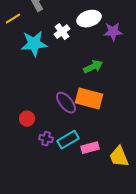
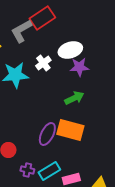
purple star: (113, 32) -> (79, 67), moved
purple ellipse: (66, 103) -> (47, 134), turned 65

